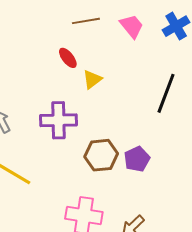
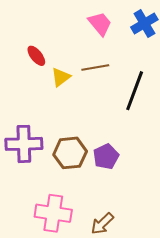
brown line: (86, 21) -> (95, 67), moved
purple cross: (58, 120) -> (24, 144), moved

